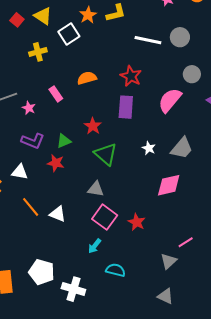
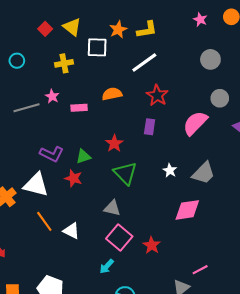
white square: (69, 34) -> (97, 47), turned 30
white line: (148, 40) -> (144, 62), moved, turned -52
pink rectangle: (56, 94) -> (79, 108), turned -63
purple rectangle: (126, 107) -> (150, 127), size x0.7
pink star: (29, 108) -> (52, 96), moved
white triangle: (20, 172) -> (36, 185), size x1.5

